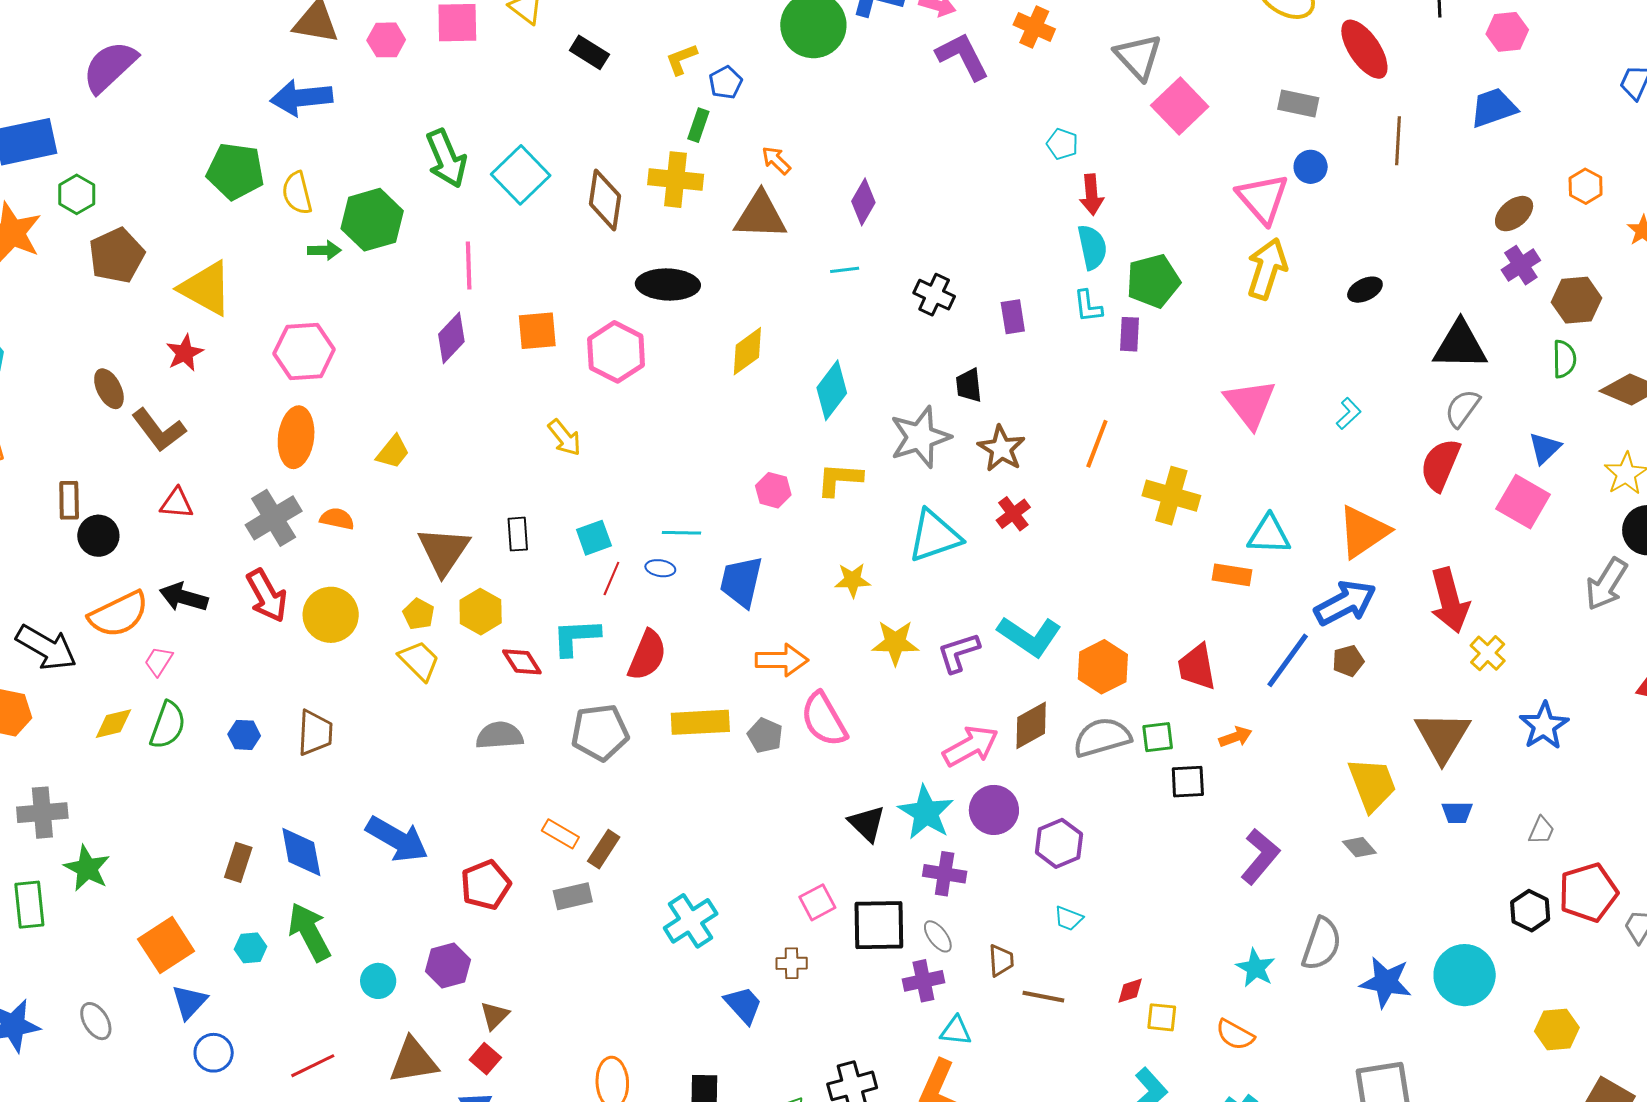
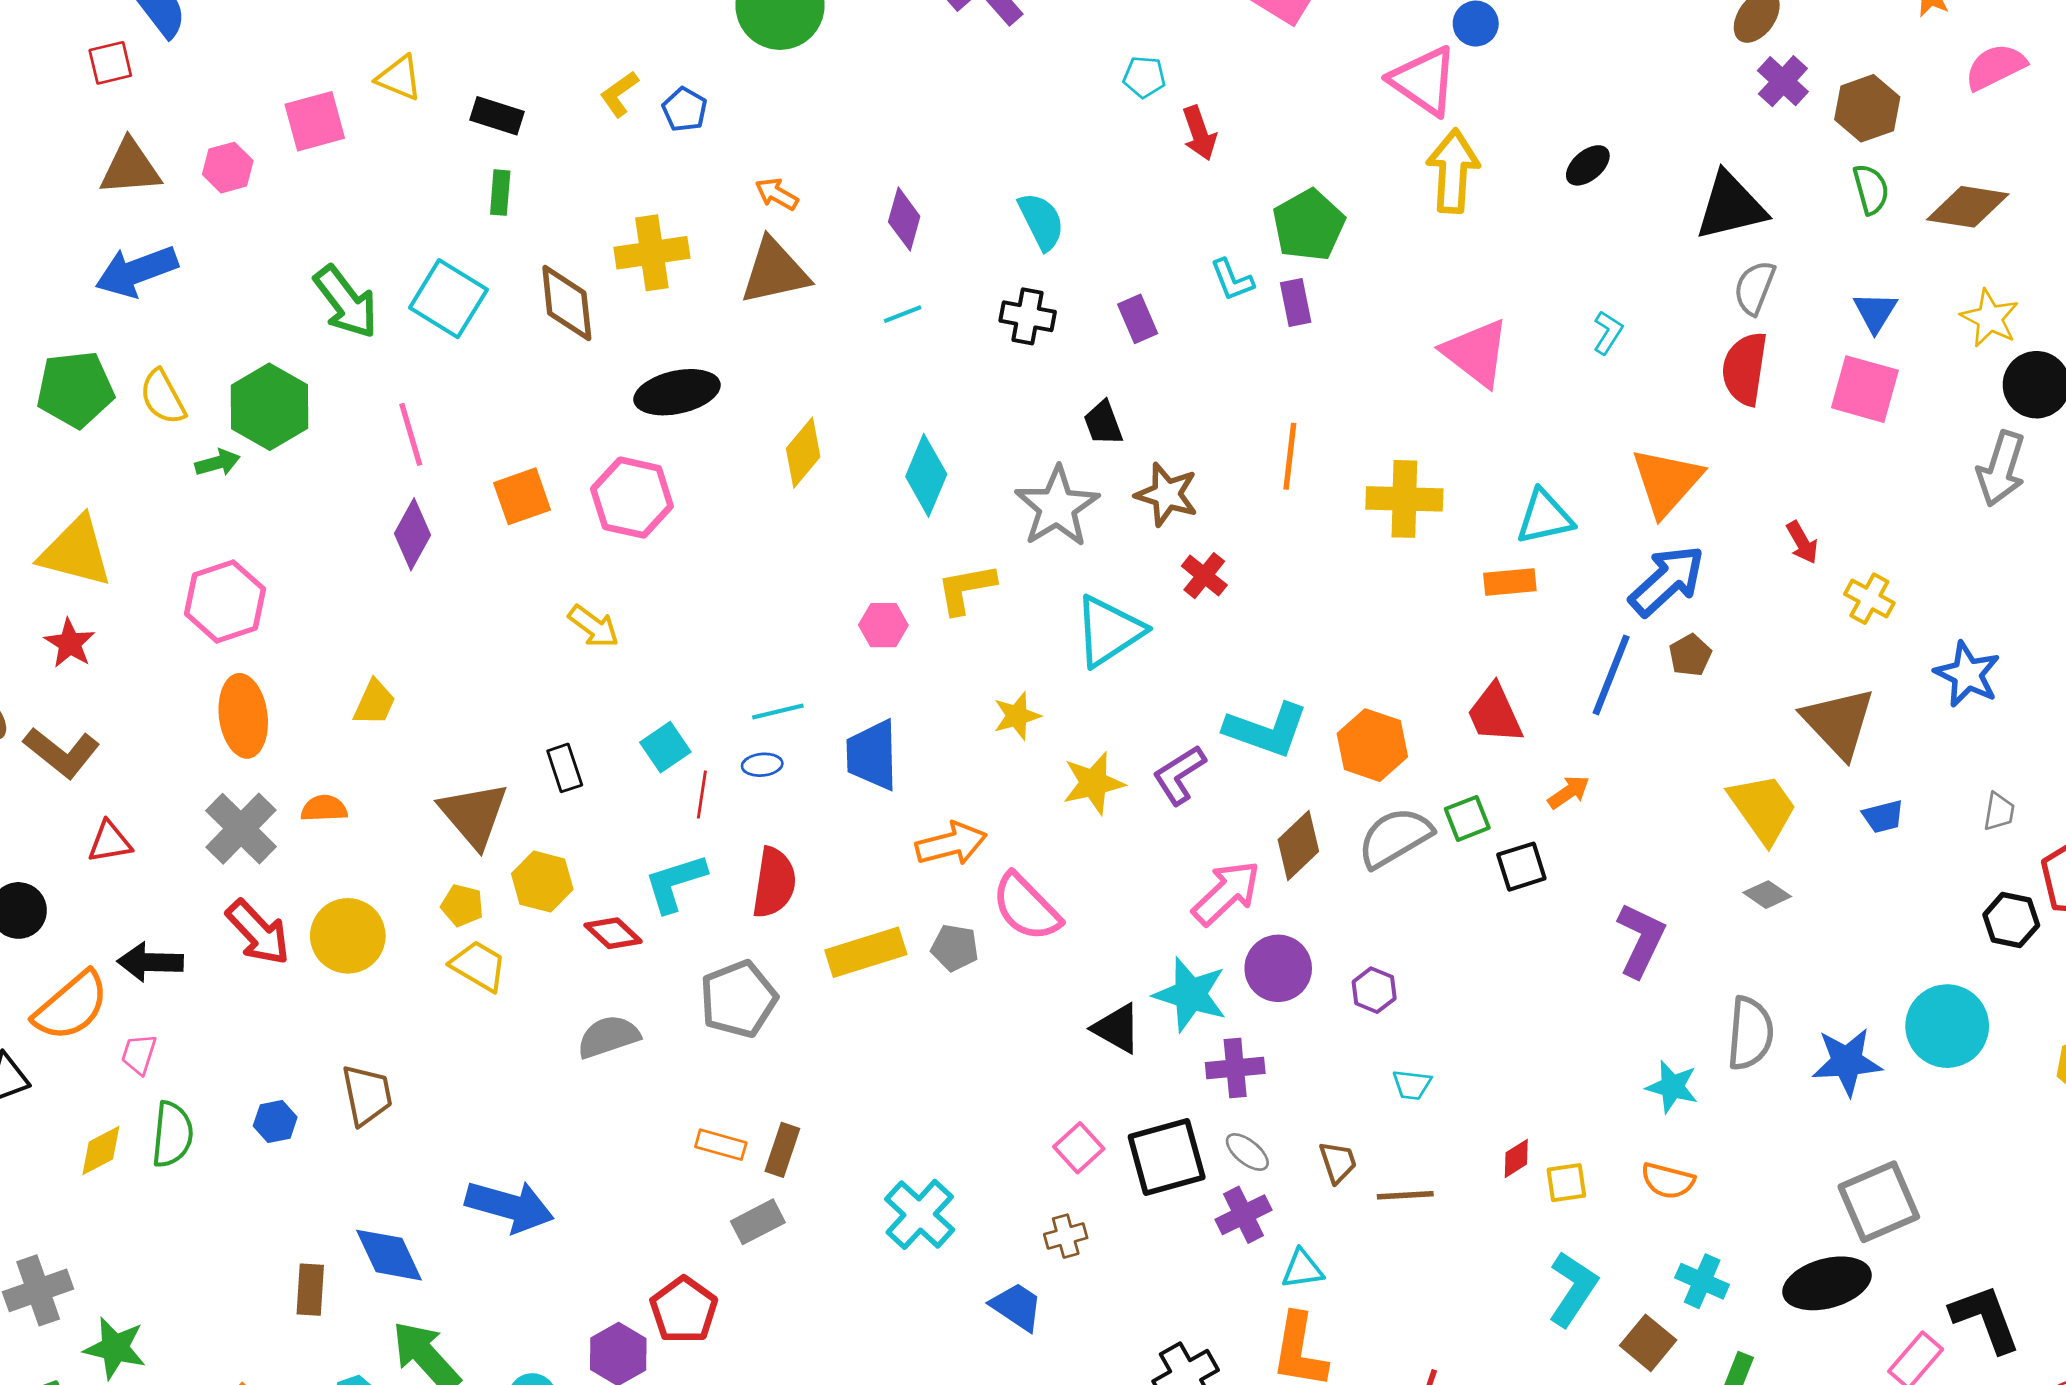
green rectangle: (698, 125) -> (500, 193), moved
cyan semicircle: (1092, 247) -> (1041, 221), moved
red arrow: (1450, 600) -> (1802, 542), size x0.5
purple hexagon: (1059, 843) -> (1374, 990), size x0.7
red pentagon: (486, 885) -> (684, 1310), moved

